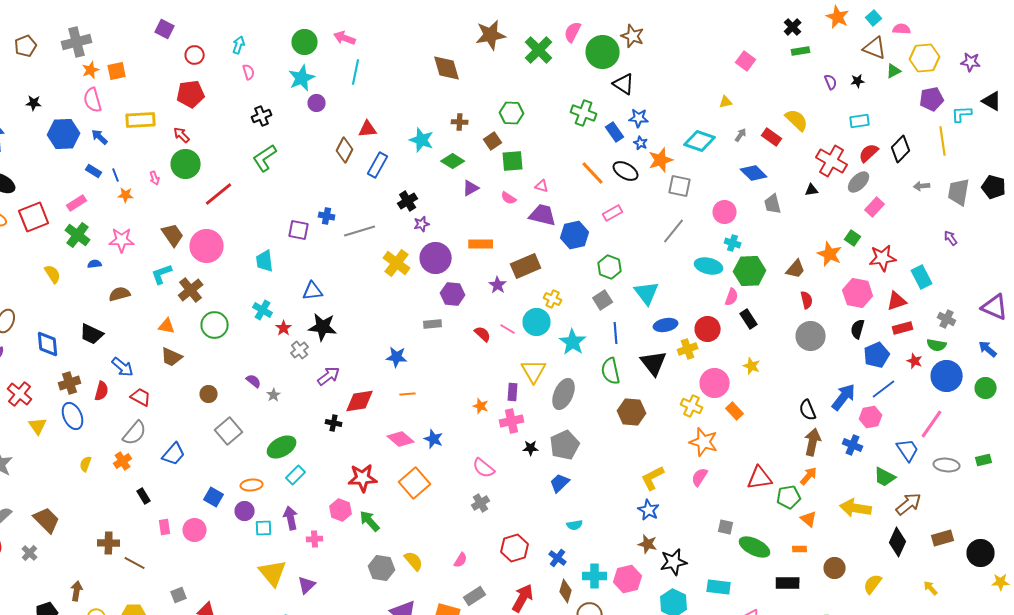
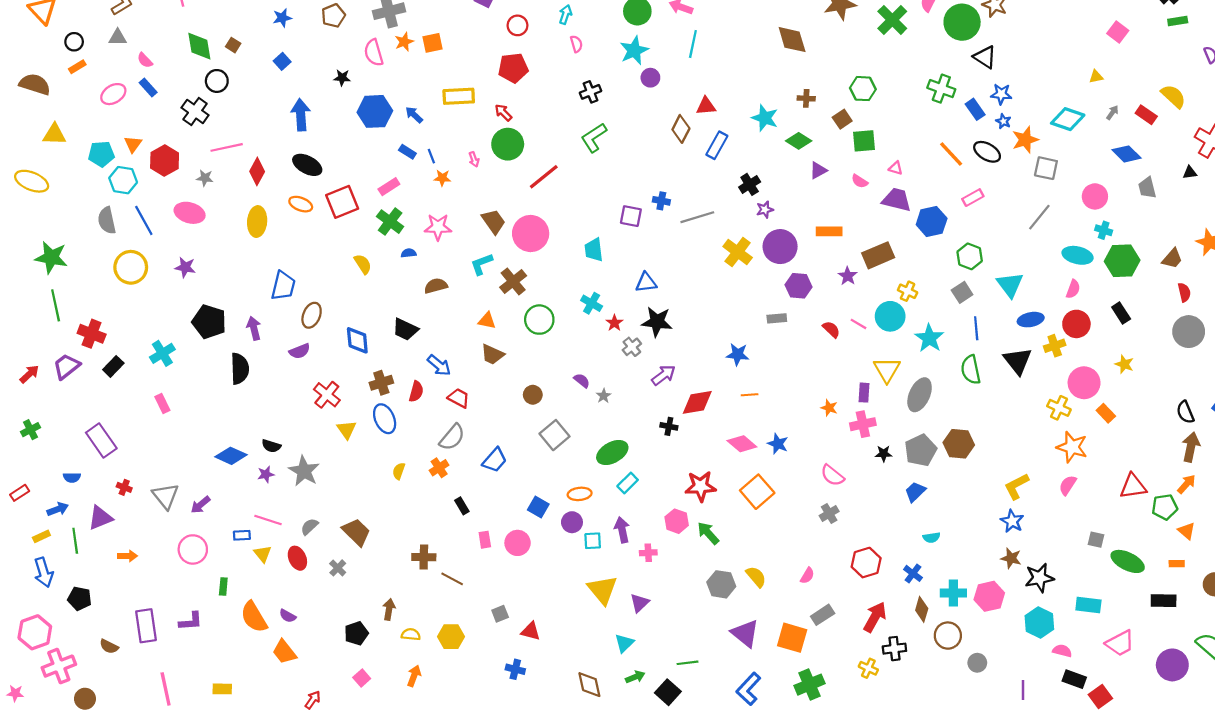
pink semicircle: (93, 100) -> (374, 53), moved
pink semicircle: (732, 297) -> (1073, 289), moved
brown hexagon: (632, 412) -> (959, 444), moved

